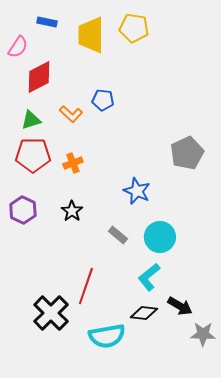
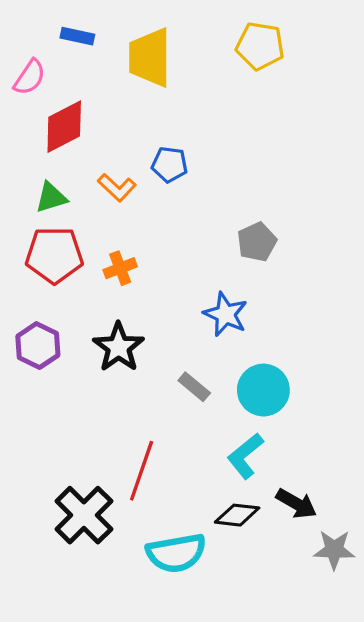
yellow pentagon: (134, 28) -> (260, 46), moved
gray pentagon: (187, 153) -> (257, 242), moved, size x0.7
black star: (72, 211) -> (119, 347), size x1.4

